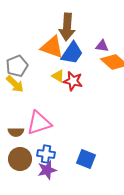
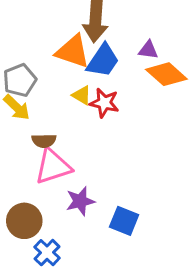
brown semicircle: (16, 132) -> (44, 141), moved
blue cross: (46, 154) -> (47, 253), moved, turned 36
purple star: (47, 170) -> (80, 201), moved

